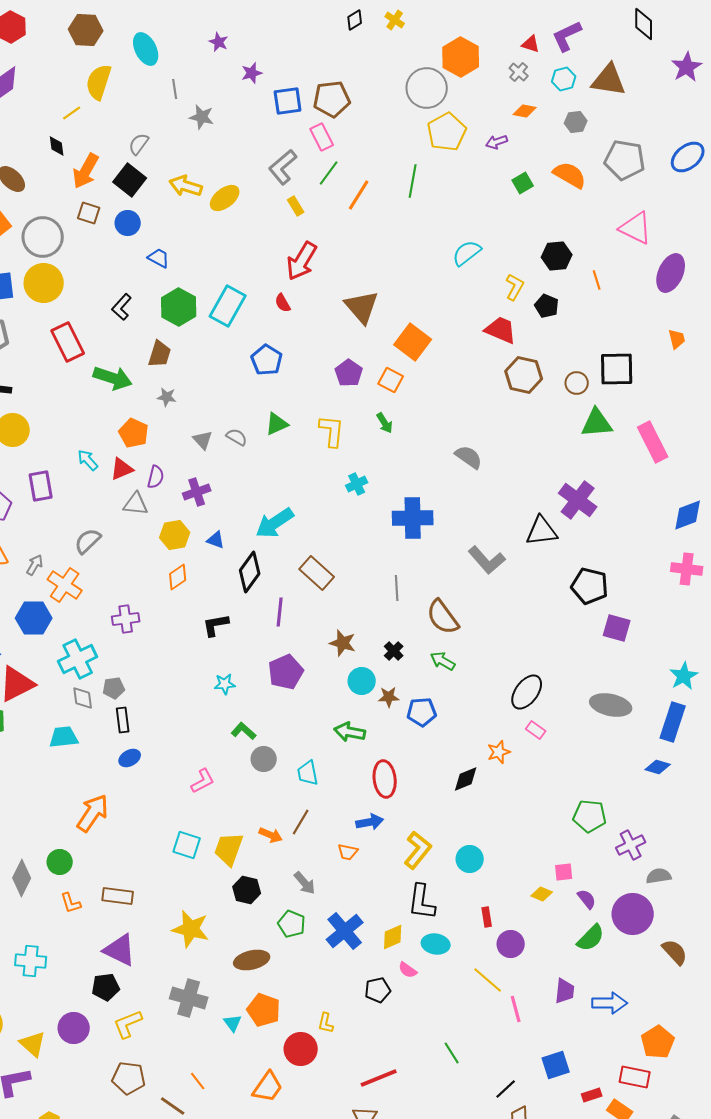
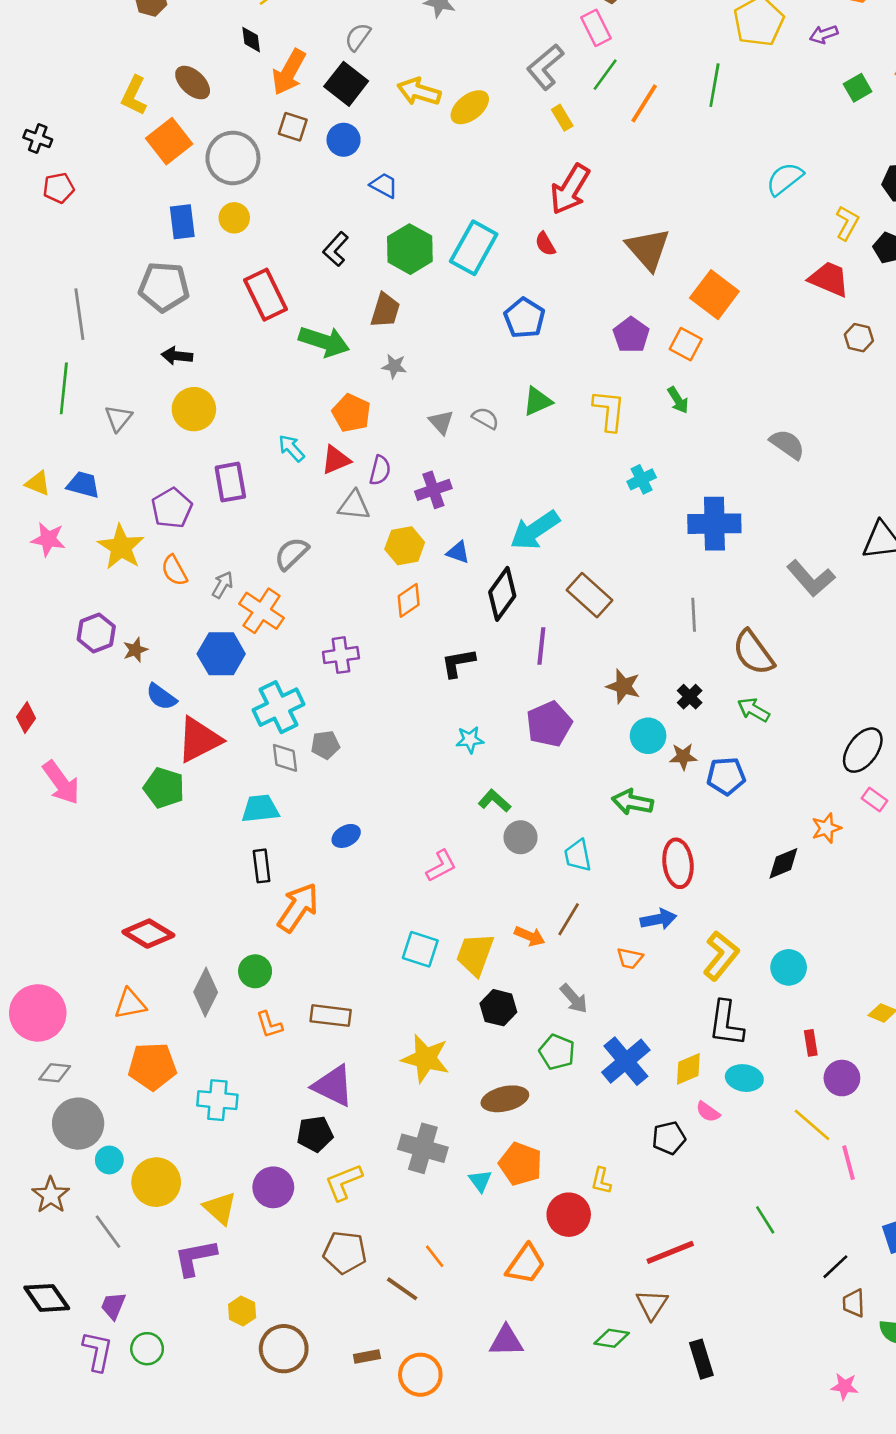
yellow circle: (44, 283) -> (234, 218), size x0.6
brown hexagon: (524, 375) -> (859, 338), size x0.6
black rectangle: (123, 720) -> (262, 866), moved

